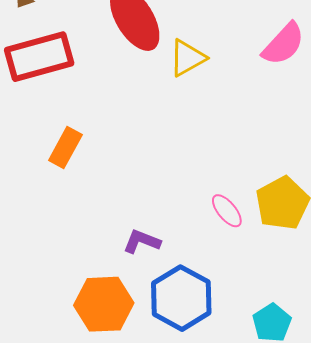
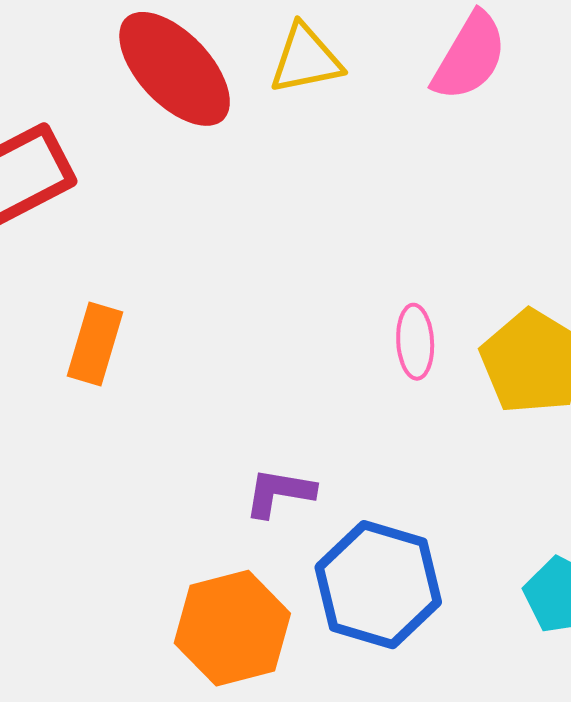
yellow triangle: (187, 58) -> (306, 59), moved, turned 30
pink ellipse: (227, 211) -> (415, 342), moved, turned 48

